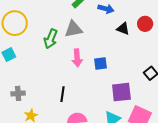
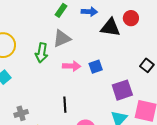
black triangle: (123, 29) -> (110, 27), size x1.5
pink arrow: (77, 58) -> (72, 66), turned -72

